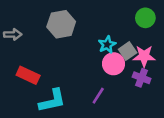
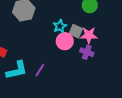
gray square: (128, 51) -> (76, 31), turned -32
purple line: (98, 96) -> (40, 70), moved

